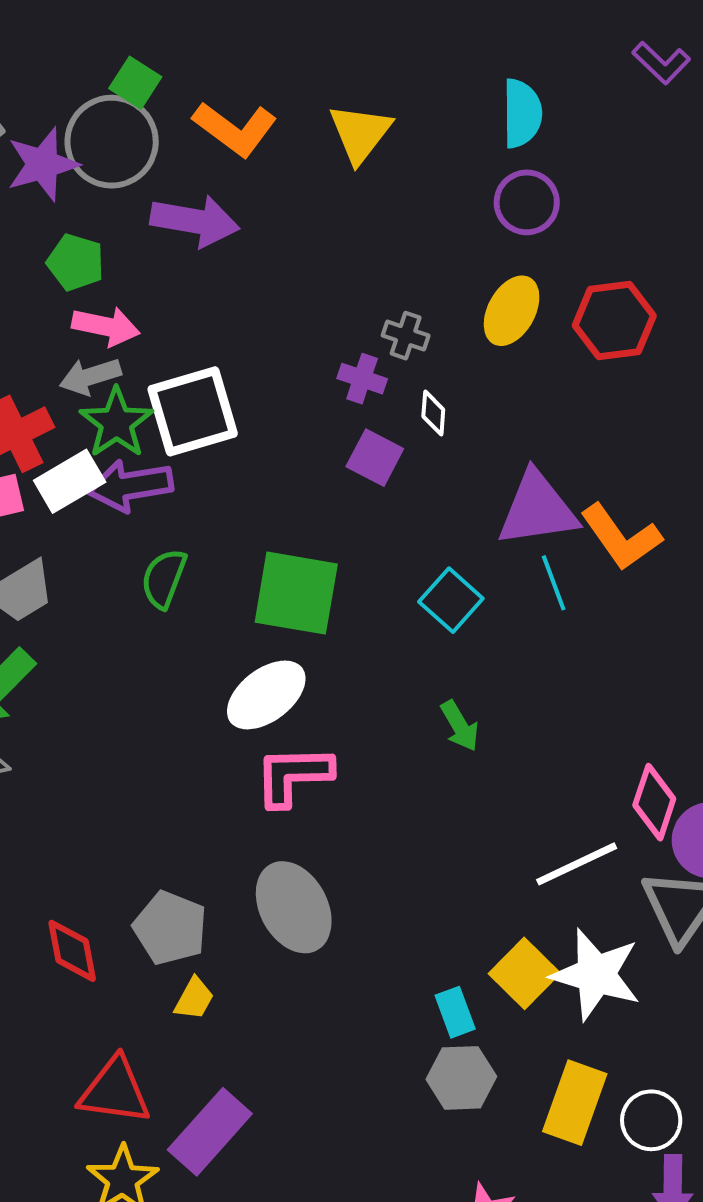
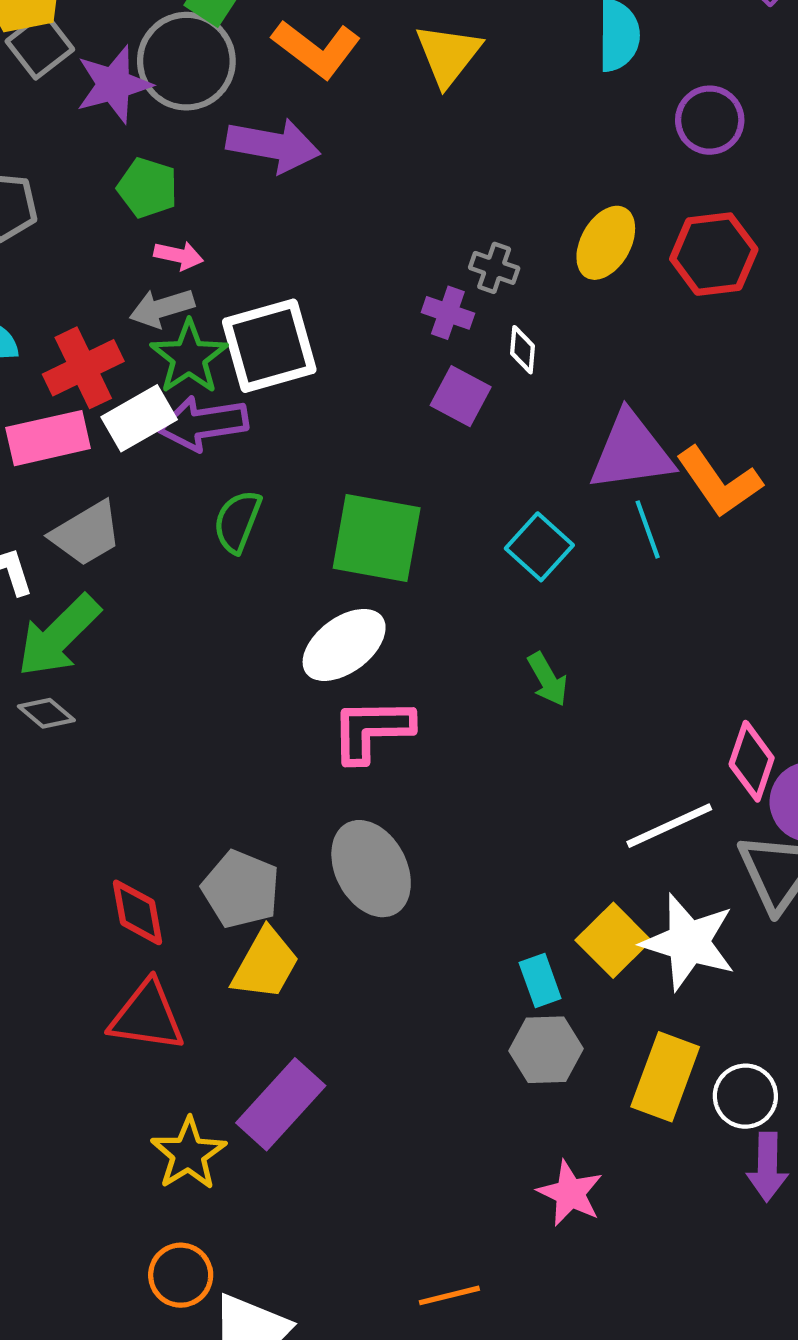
purple circle: (527, 202) -> (710, 120), moved
pink arrow: (106, 326) -> (179, 256), size x0.7
yellow trapezoid: (194, 999) -> (265, 964), size x1.6
red triangle: (115, 1091) -> (147, 1016), moved

